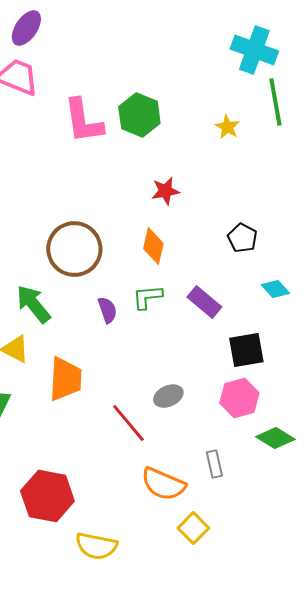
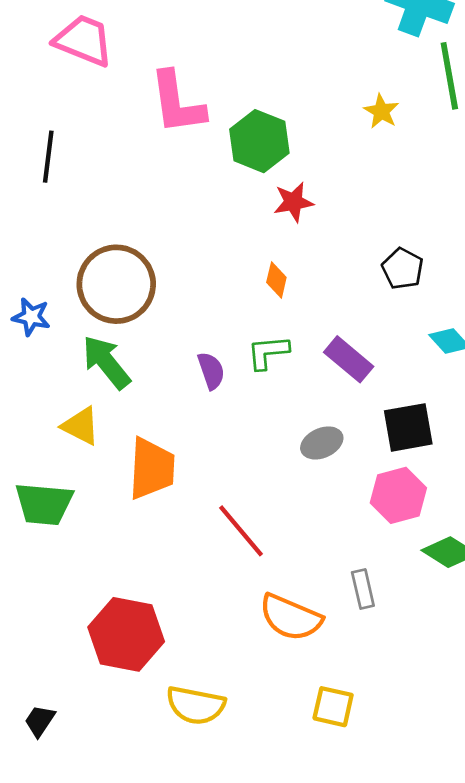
green hexagon: (139, 115) -> (259, 141), moved
orange diamond: (153, 246) -> (276, 280), size x0.7
brown circle: (74, 249) -> (116, 284), moved
gray ellipse: (168, 396) -> (322, 443), moved
yellow square: (193, 528) -> (333, 707), moved, turned -32

